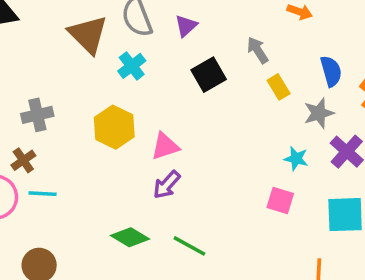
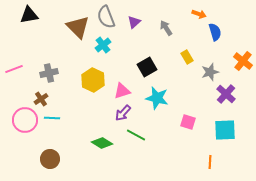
gray arrow: (258, 50) -> (166, 28), moved
blue semicircle: (331, 71) -> (215, 32), moved
black square: (209, 75) -> (147, 67), moved
cyan star: (296, 159) -> (157, 98), moved, size x1.6
green line: (189, 246) -> (136, 135), moved

